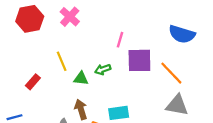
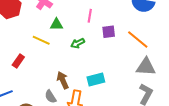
purple square: (139, 60) -> (109, 32), size x0.6
yellow line: (62, 61) -> (41, 40), turned -36
green triangle: (81, 79) -> (56, 24), moved

